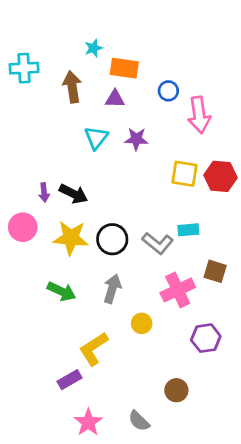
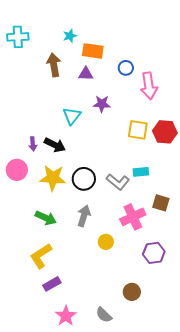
cyan cross: (24, 68) -> (18, 37), moved
cyan triangle: (96, 138) -> (72, 116), moved
yellow L-shape: (94, 349) -> (41, 256), moved

